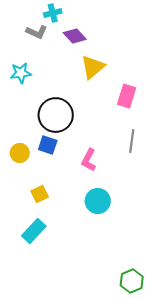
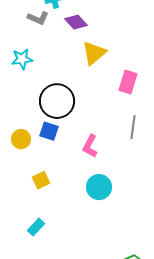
cyan rectangle: (34, 231) -> (36, 227), moved, size x0.7

